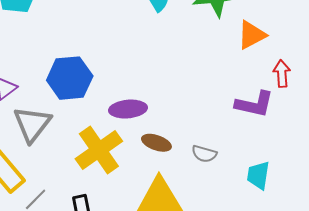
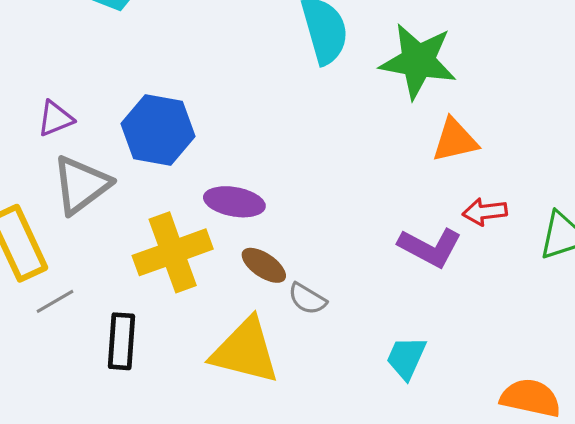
red arrow: (282, 73) -> (485, 212), turned -108
gray semicircle: (204, 154) -> (307, 299), moved

